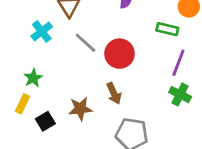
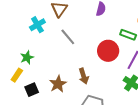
red circle: (120, 54) -> (108, 51), moved
brown star: (80, 109) -> (58, 84), turned -30

